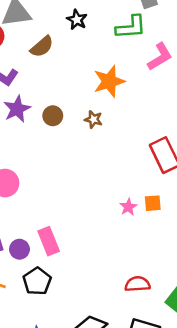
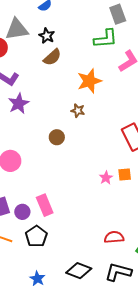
black star: (77, 20) -> (47, 36), moved
brown semicircle: (42, 47) -> (52, 57), moved
brown circle: (53, 116) -> (57, 137), moved

